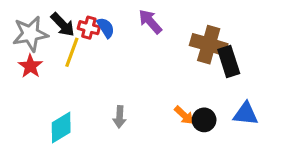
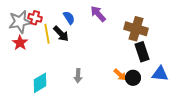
black arrow: (63, 25) -> (61, 34), moved
red cross: (89, 28) -> (35, 18), moved
yellow line: (72, 52) -> (47, 34), turned -30
black rectangle: (229, 61) -> (142, 52), moved

